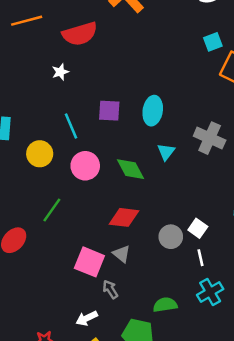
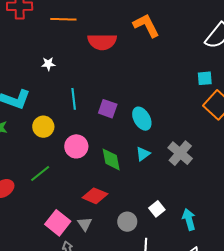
white star: (60, 72) -> (48, 64), moved
cyan ellipse: (153, 111) -> (142, 119), turned -55
cyan line: (71, 126) -> (74, 99), moved
white square: (198, 228) -> (157, 209), moved

